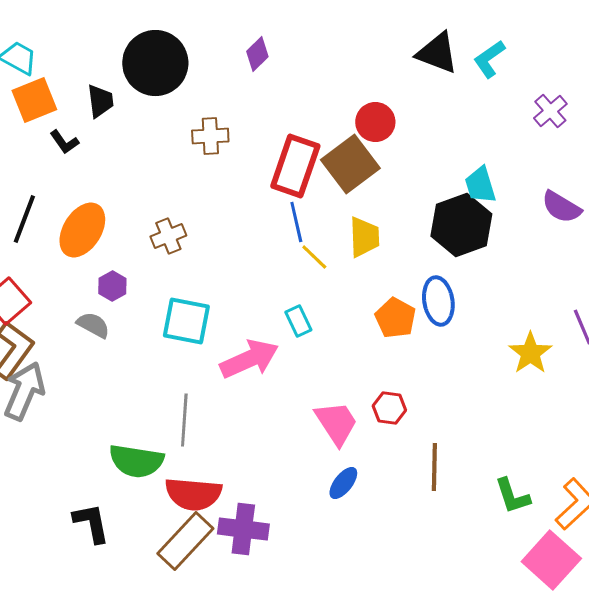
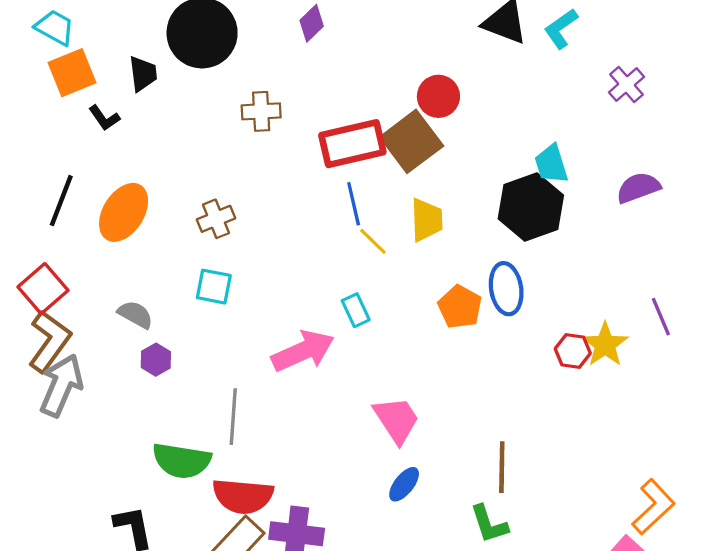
red rectangle: (295, 166) -> (352, 144), turned 58
purple semicircle: (561, 207) -> (638, 188), turned 129
purple hexagon: (112, 286) -> (156, 360), moved
cyan square: (186, 321) -> (214, 287), moved, size x0.7
red hexagon: (389, 408) -> (573, 351), moved
green L-shape: (512, 496) -> (489, 524), moved

